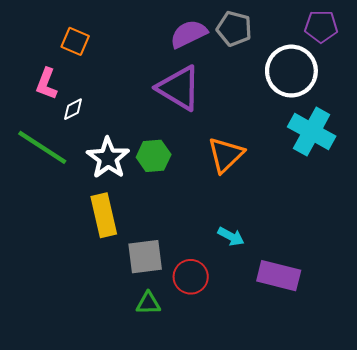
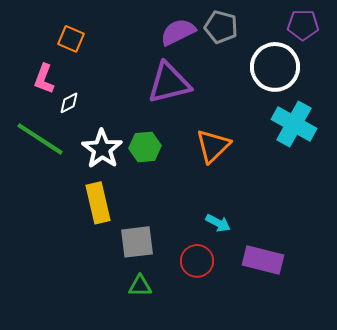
purple triangle: (179, 88) -> (169, 83), turned -45
red circle: (191, 277) -> (197, 261), moved

